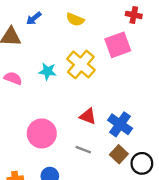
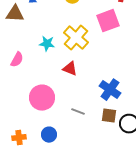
pink semicircle: (13, 78) -> (17, 60), moved, turned 98
red triangle: (88, 116) -> (70, 69), moved
brown square: (119, 154) -> (109, 116), turned -35

